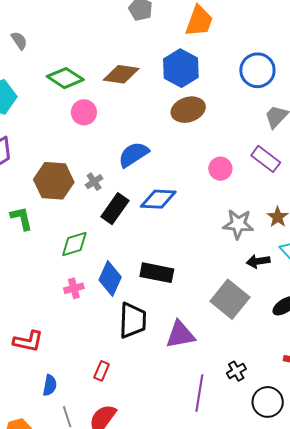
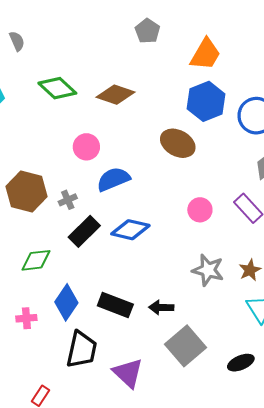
blue hexagon: (181, 68) -> (206, 101), moved
brown ellipse: (188, 110) -> (178, 143), turned 36
pink circle: (84, 112) -> (86, 147), moved
black arrow: (258, 261) -> (161, 307), moved
pink cross: (74, 288) -> (26, 318), moved
purple triangle: (180, 335) -> (128, 373), turned 44

